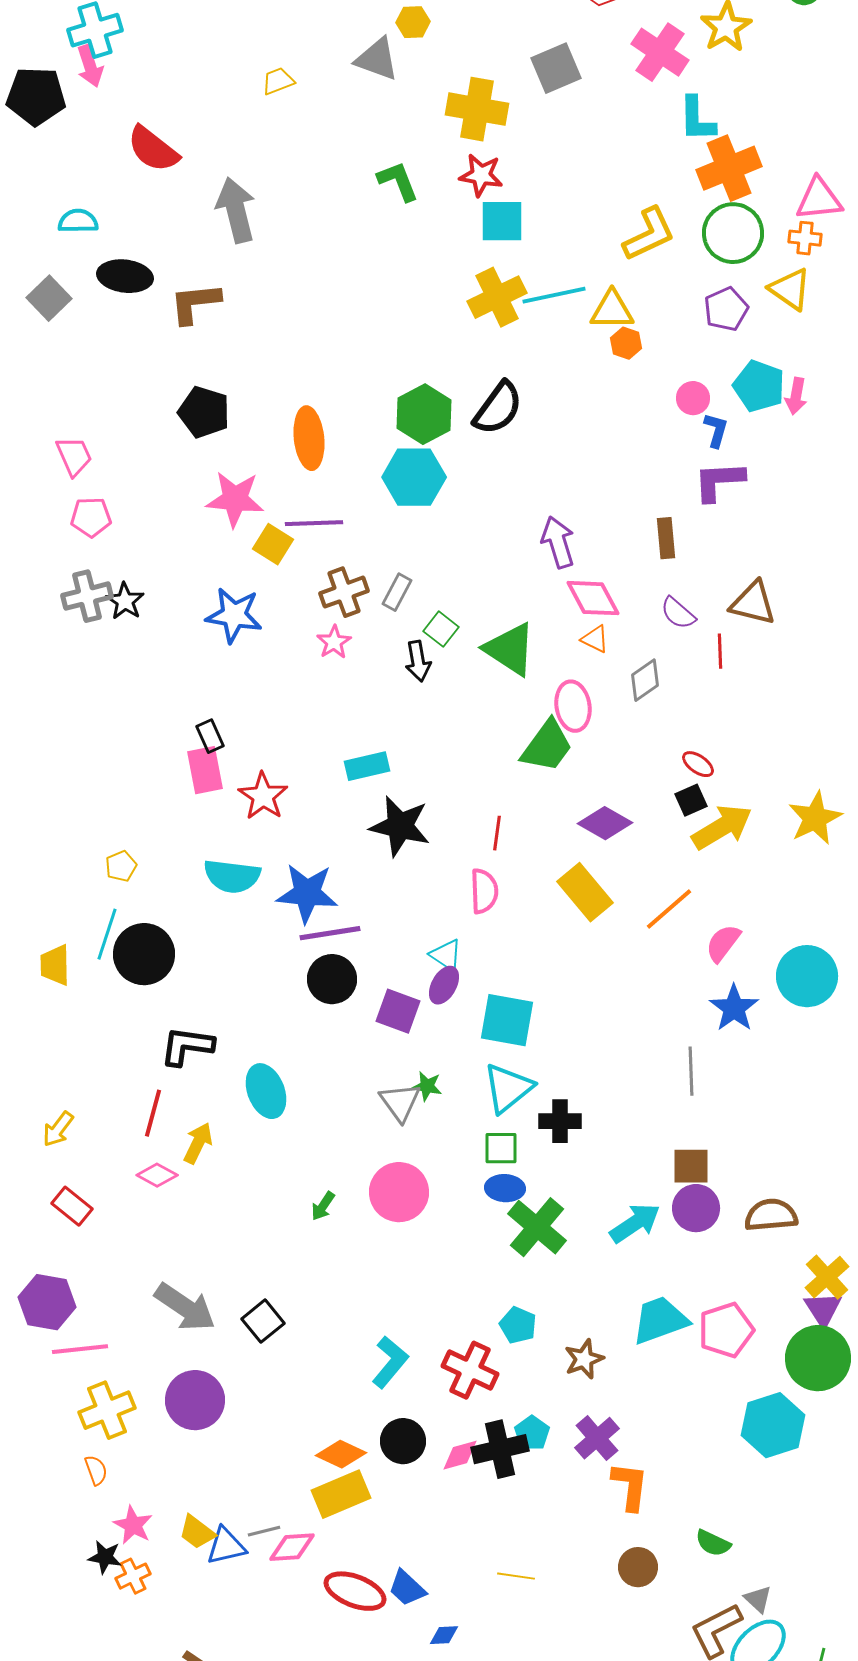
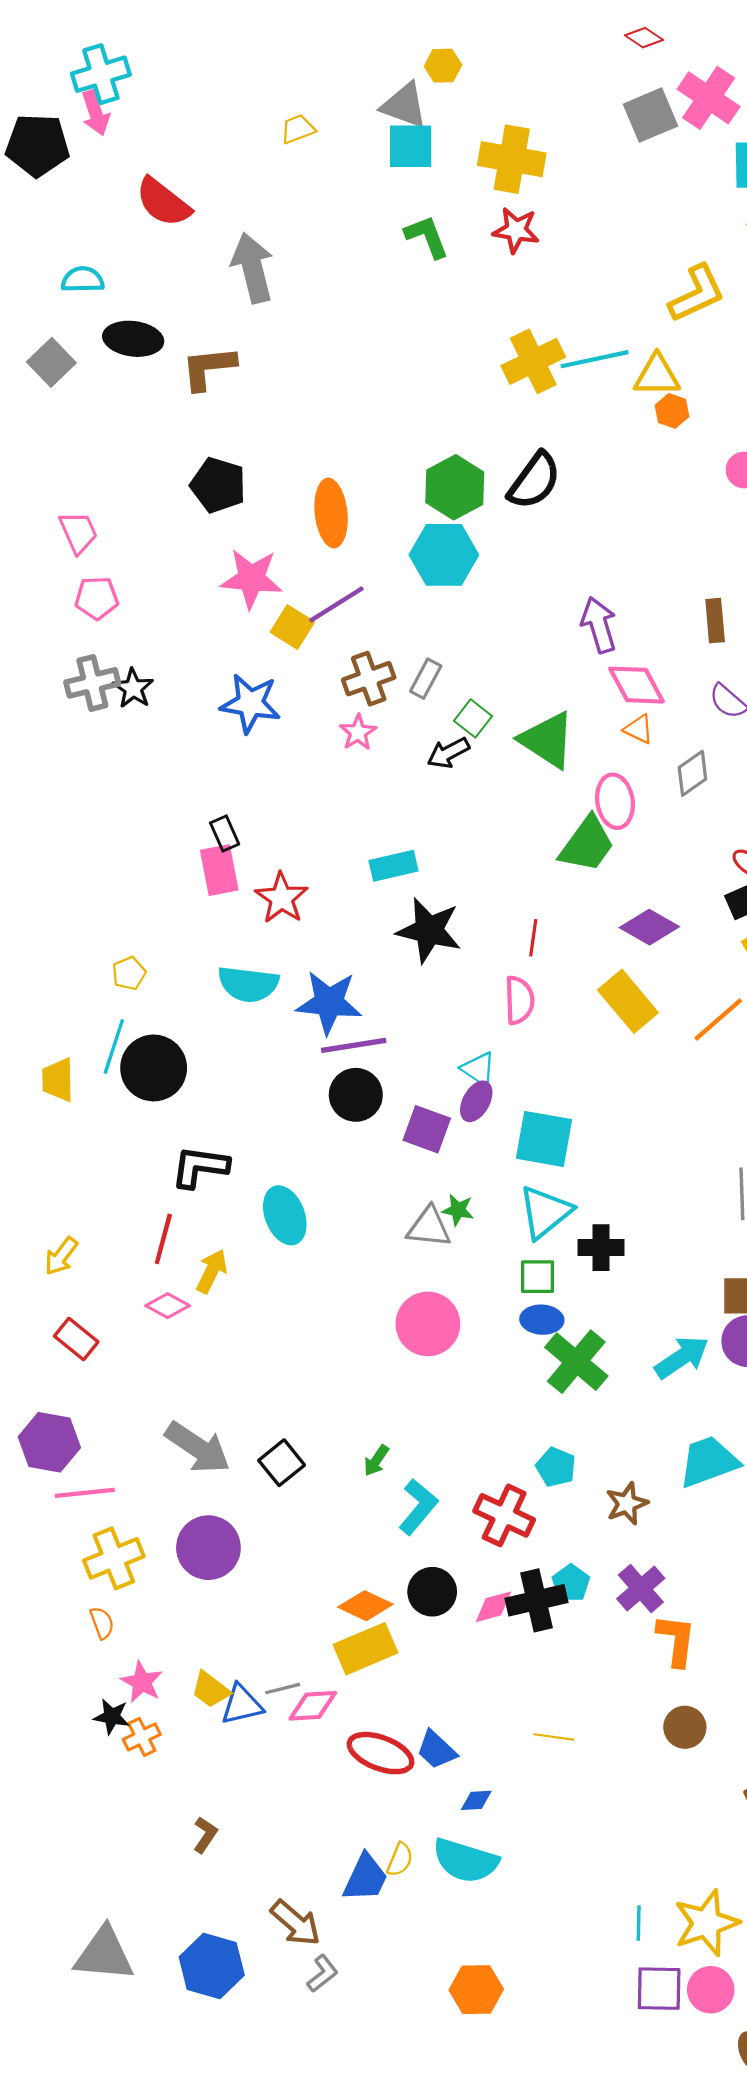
gray square: (556, 68) -> (650, 115), moved
cyan square: (502, 221) -> (411, 146), moved
purple line: (314, 523) -> (336, 604), turned -30
black arrow: (418, 661) -> (448, 753), turned 72
gray triangle: (400, 1102) -> (429, 1227), turned -48
green arrow: (323, 1206) -> (376, 1461), moved

